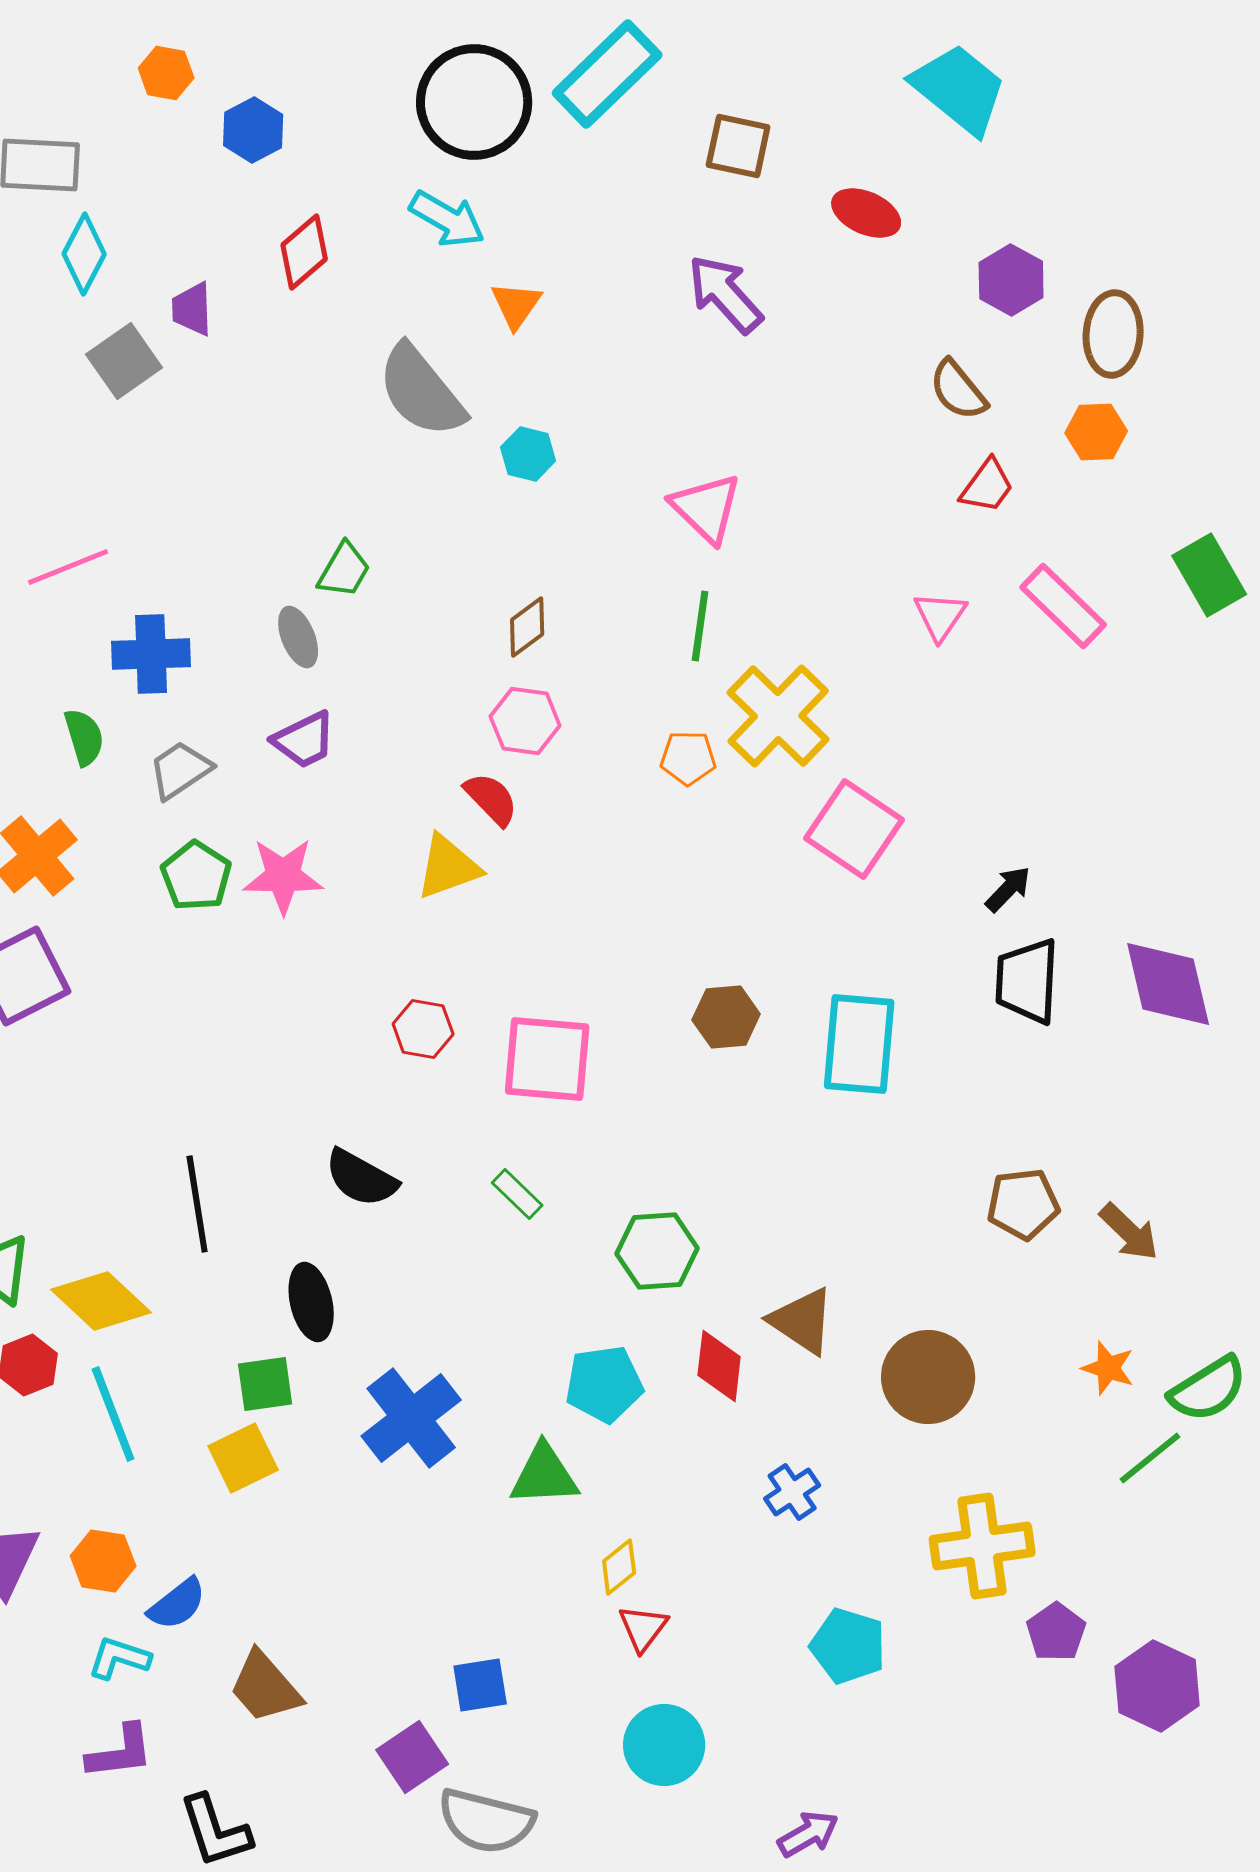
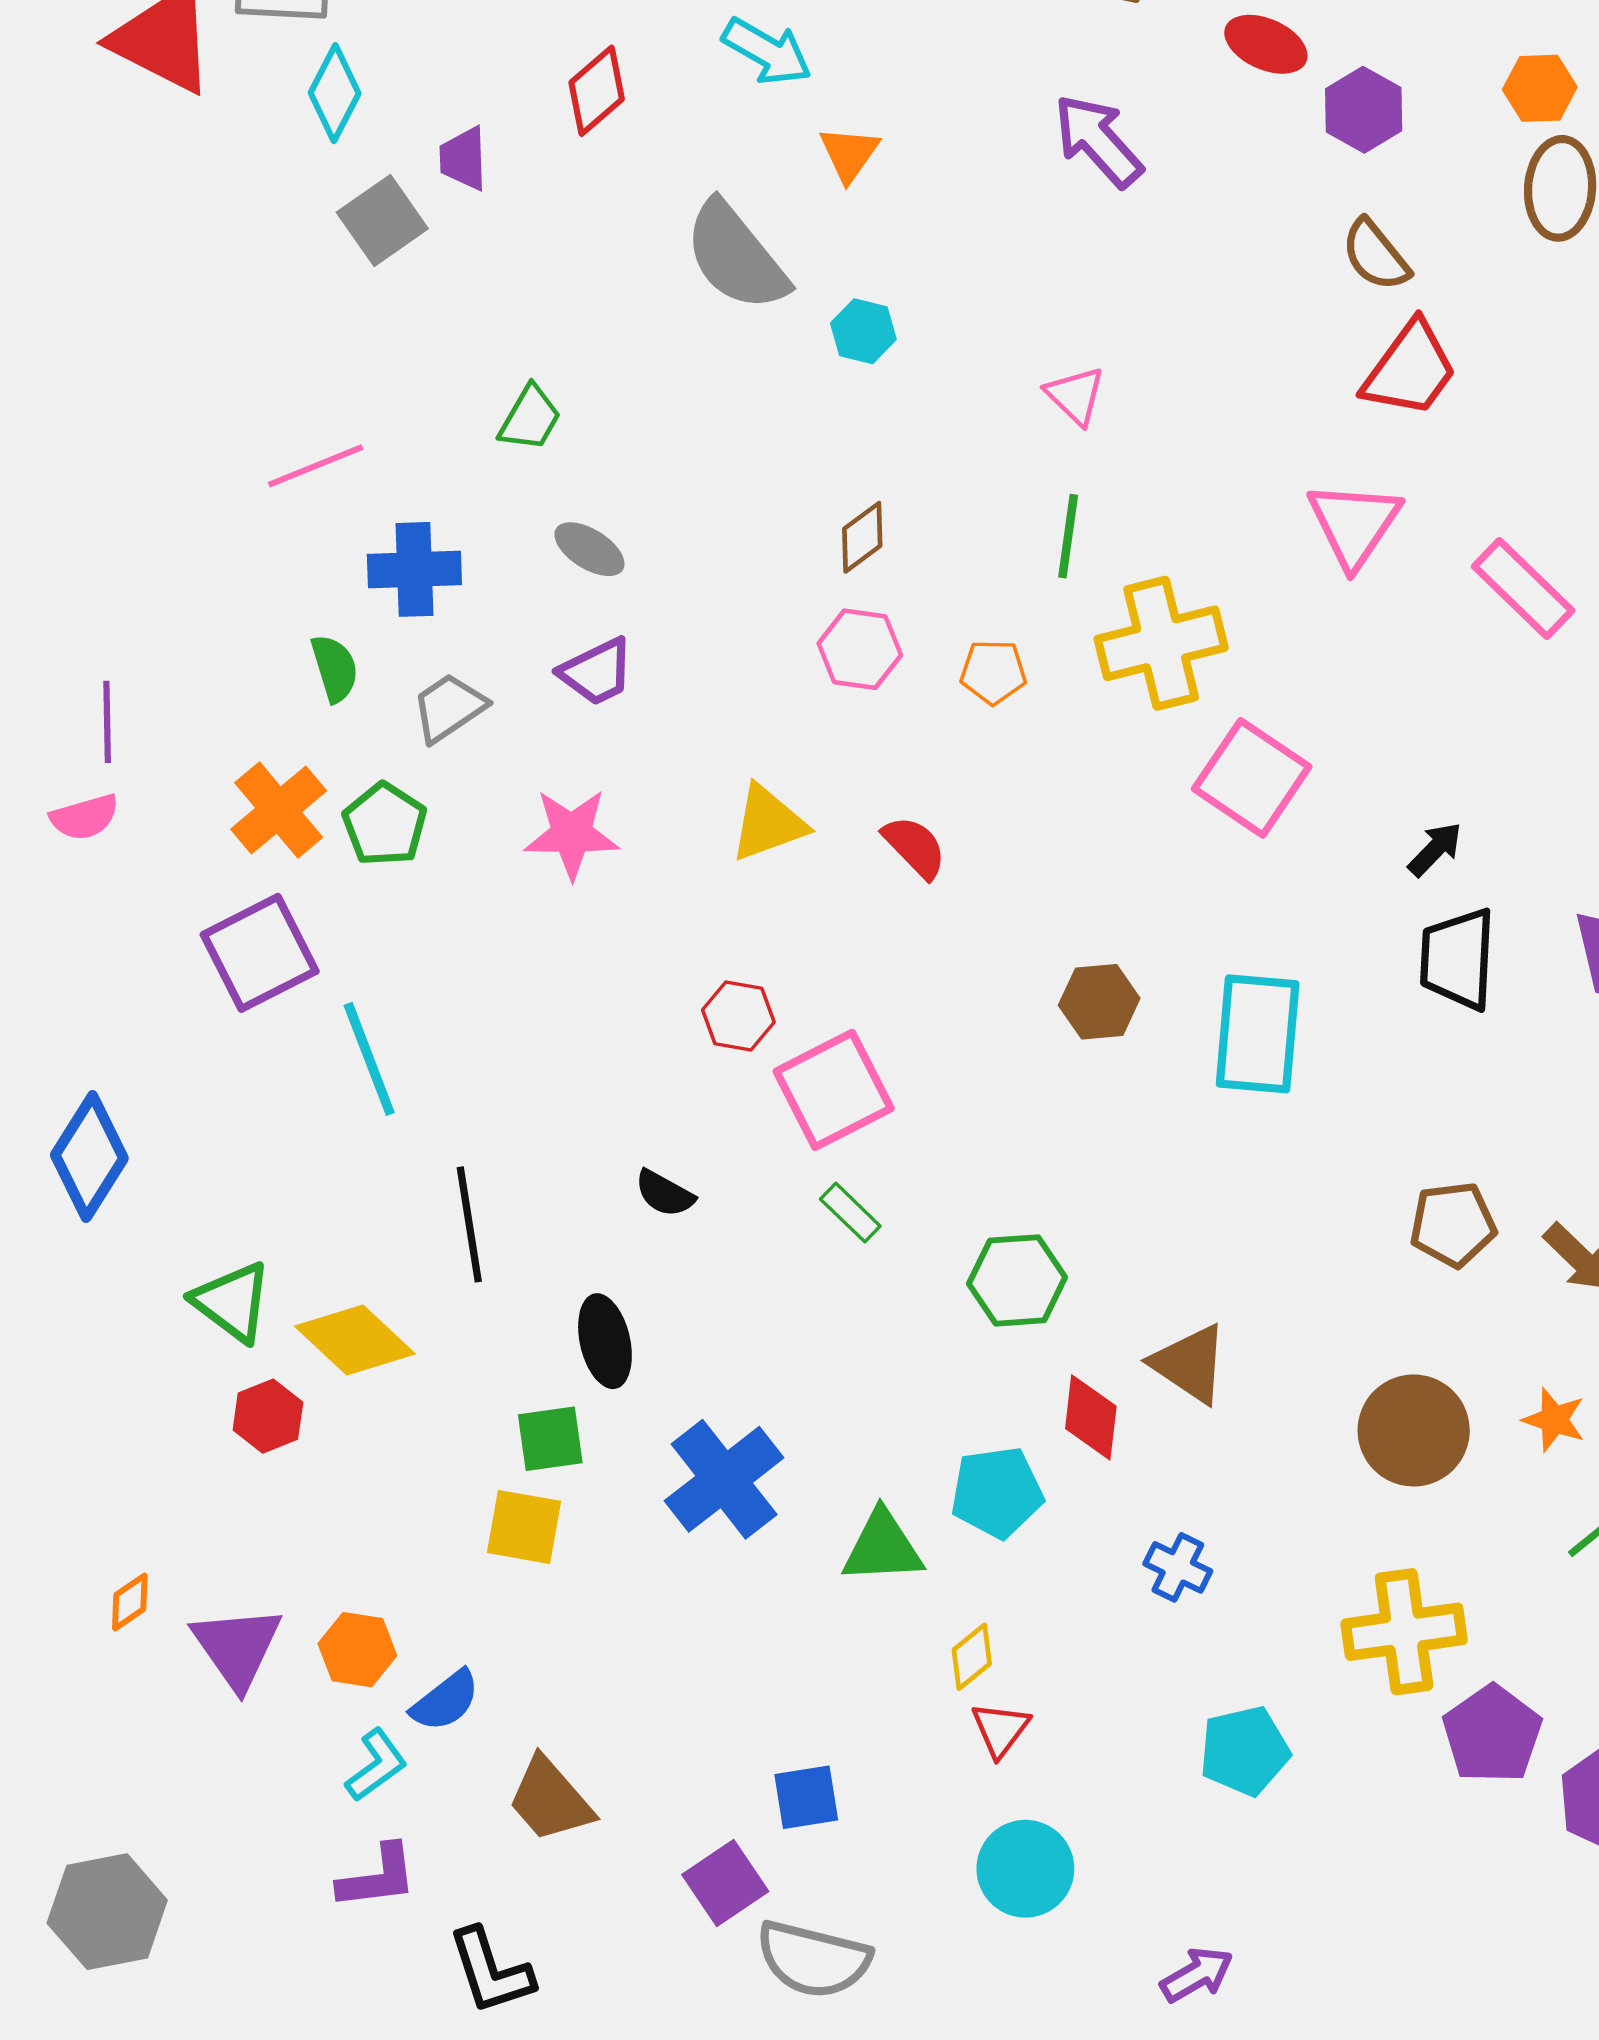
purple hexagon: (1011, 280) -> (1364, 110), moved
orange hexagon: (1096, 432) -> (1540, 88), moved
red trapezoid: (987, 486) -> (1410, 369), size x1.5
pink triangle: (706, 508) -> (1075, 396), size x0.7
green trapezoid: (344, 570) -> (530, 418), moved
pink rectangle: (1063, 606) -> (1523, 589), moved
pink triangle: (940, 616) -> (1354, 524), size x1.5
gray ellipse: (298, 637) -> (589, 549), turned -36
yellow cross: (778, 716) -> (1161, 643), turned 32
orange pentagon: (688, 758) -> (993, 672), moved
red semicircle: (491, 799) -> (915, 847), moved
green pentagon: (196, 876) -> (385, 824), moved
pink square: (547, 1059) -> (834, 1090), moved, turned -32
black semicircle: (361, 1178) -> (665, 1193), size x0.7
brown circle: (928, 1377) -> (1414, 1430), moved
cyan pentagon: (604, 1384) -> (997, 1492), moved
cyan line: (113, 1414) -> (369, 1059), moved
yellow square: (243, 1458) -> (524, 1527), turned 36
blue cross: (792, 1492) -> (1178, 1567), turned -30
purple pentagon: (1056, 1632) -> (1492, 1734), size x1.4
cyan pentagon: (848, 1646) -> (1244, 1751), turned -30
cyan L-shape: (119, 1658) -> (376, 1765), turned 126

